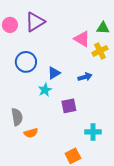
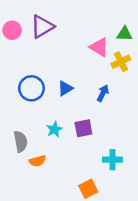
blue circle: (26, 62) -> (31, 88), moved
blue arrow: (85, 77) -> (103, 93), turned -48
cyan star: (45, 90) -> (54, 129), moved

